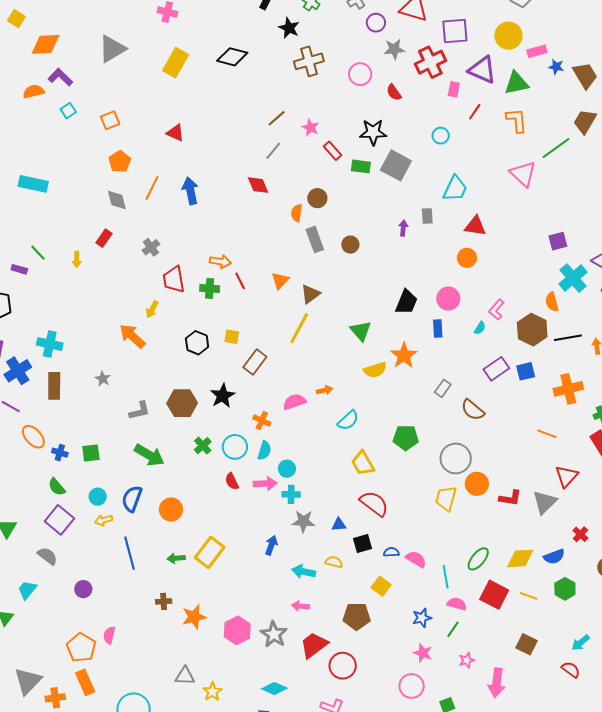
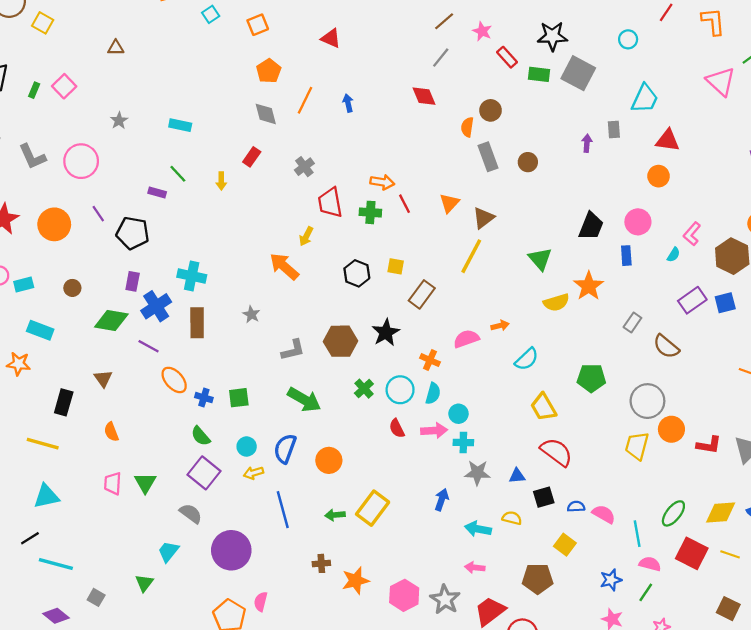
cyan rectangle: (33, 184) -> (180, 125), moved, size x0.7
blue arrow: (190, 191) -> (348, 103), size x0.6
purple circle: (83, 589) -> (231, 550), size x2.0

